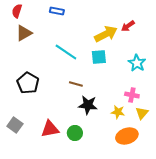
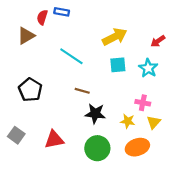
red semicircle: (17, 11) -> (42, 17), moved
red arrow: (128, 26) -> (158, 41), moved
cyan square: (99, 57) -> (118, 65), moved
green circle: (75, 133) -> (97, 148), moved, size x1.5

